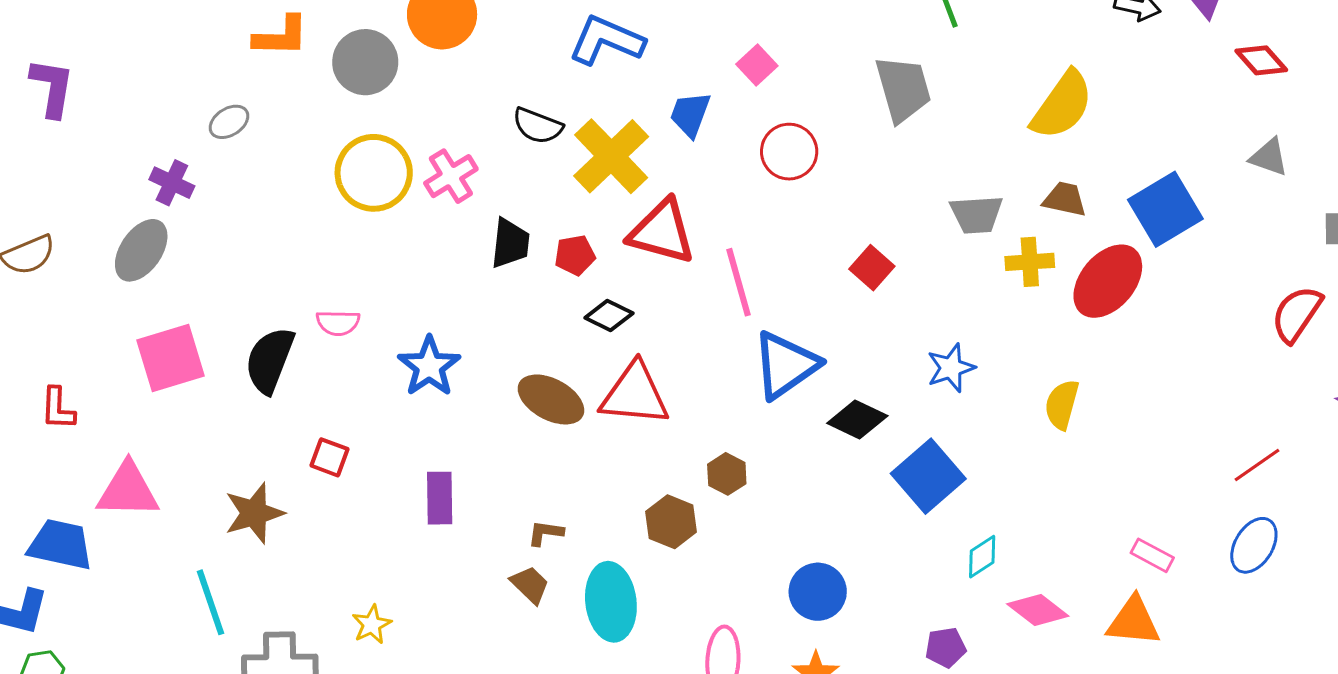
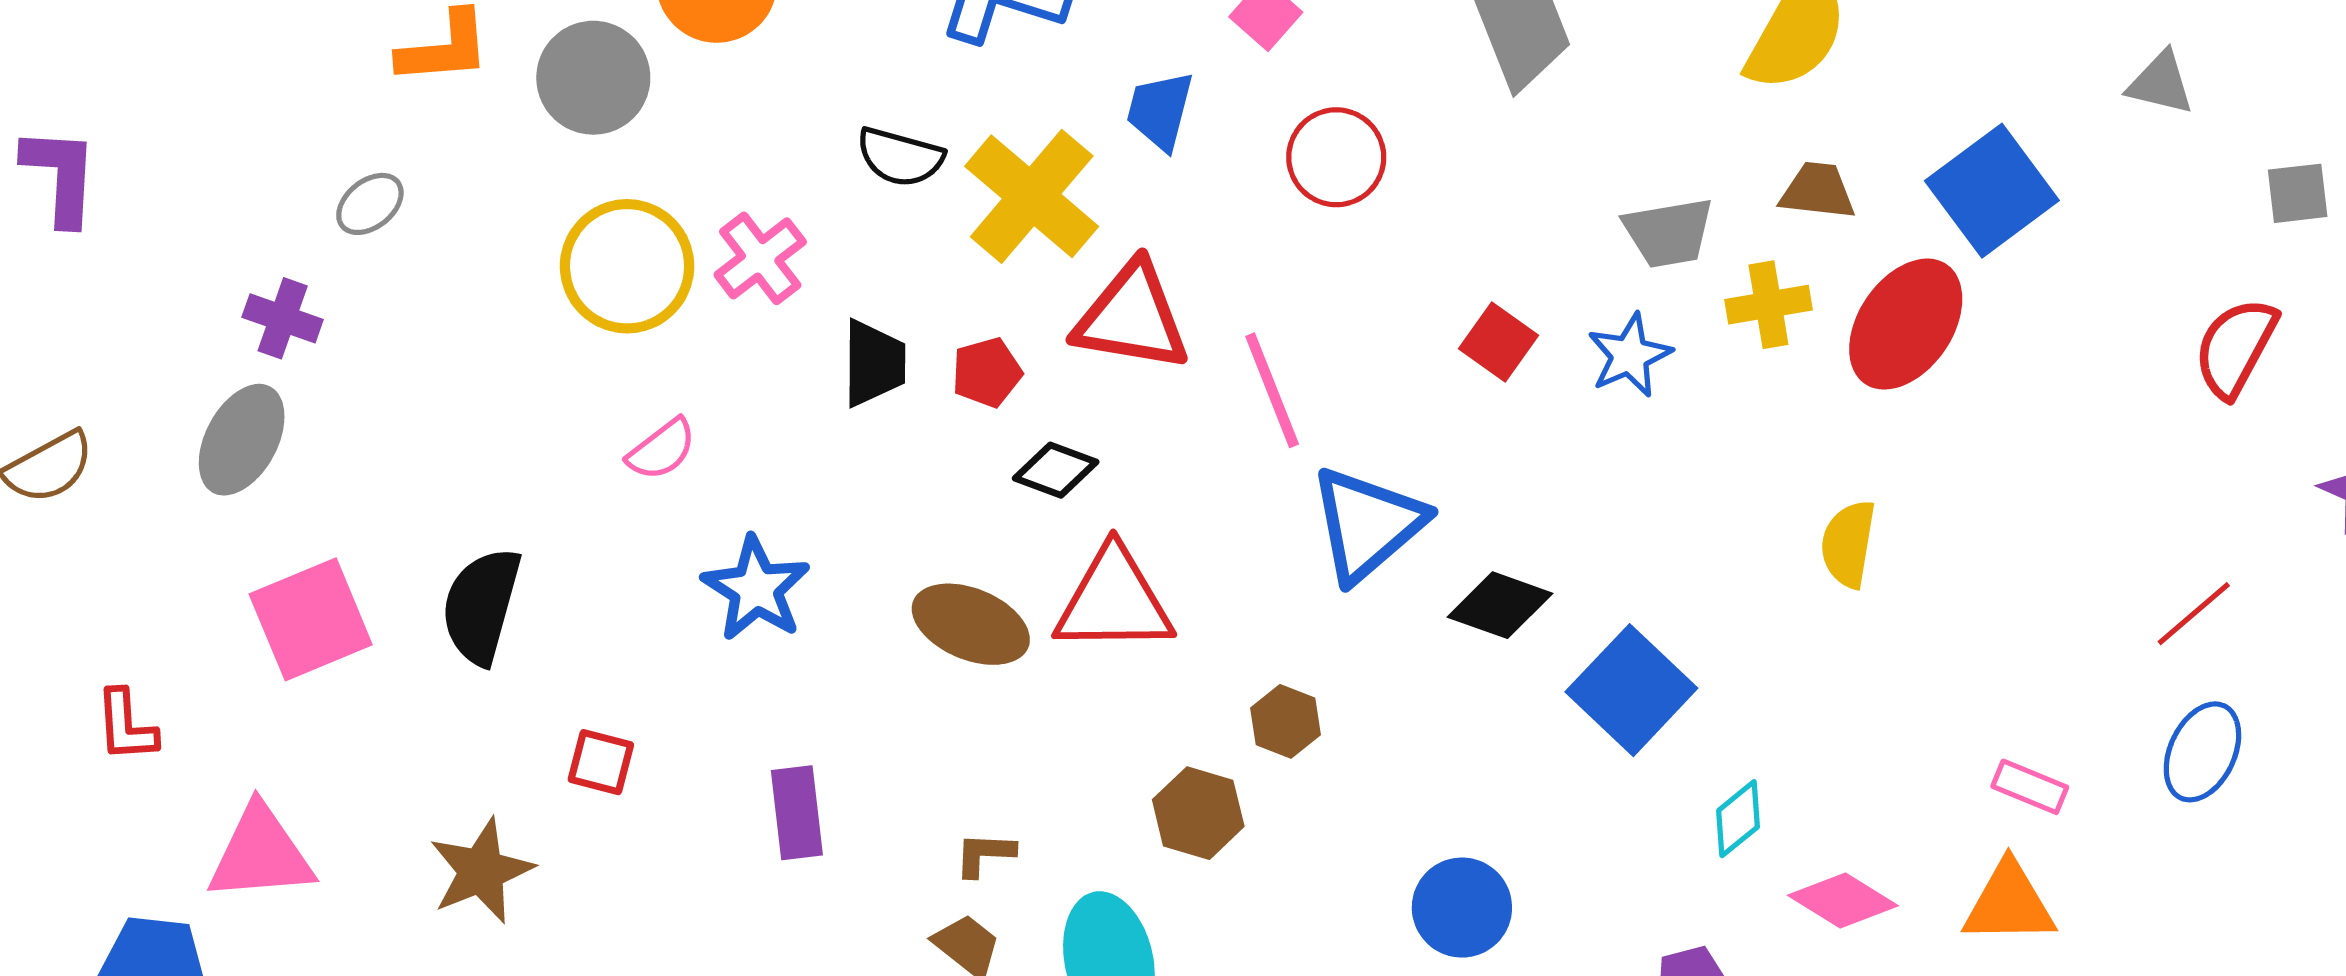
pink semicircle: (338, 323) -> (662, 449), moved, turned -33
blue star: (951, 368) -> (1630, 355), moved

